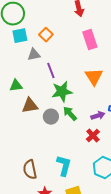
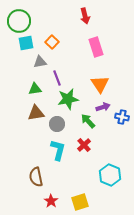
green triangle: (16, 86) -> (35, 89), moved
green arrow: (70, 114) -> (88, 121), moved
purple arrow: (98, 116) -> (103, 107), moved
red cross: (93, 136) -> (84, 145), moved
cyan L-shape: (64, 166) -> (58, 150), moved

